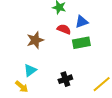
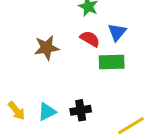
blue triangle: (82, 22) -> (117, 32), turned -40
cyan triangle: (30, 70) -> (47, 112), moved

